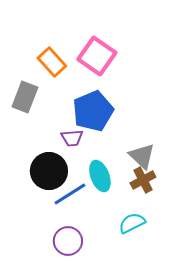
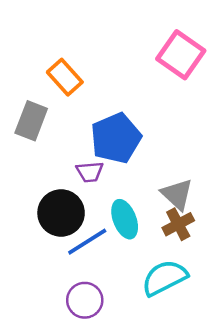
pink square: (97, 56) -> (181, 55), moved
cyan semicircle: (132, 223) -> (165, 278), size x1.4

